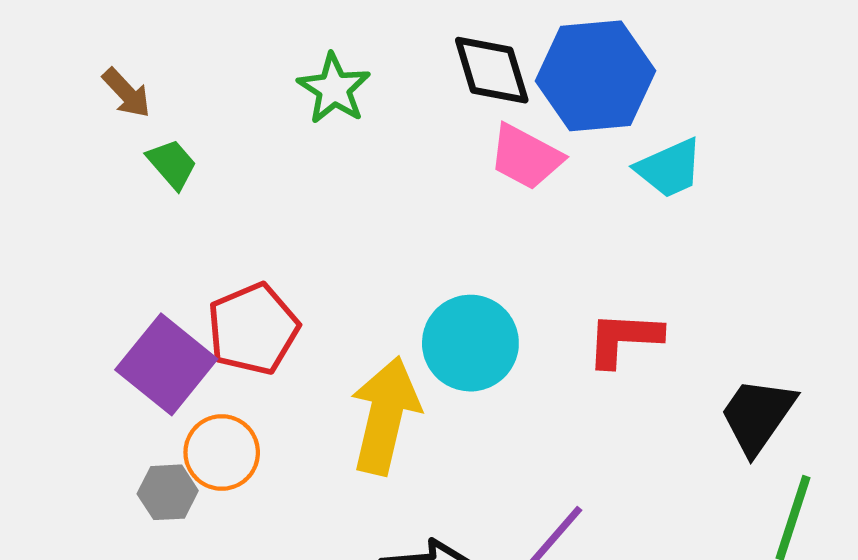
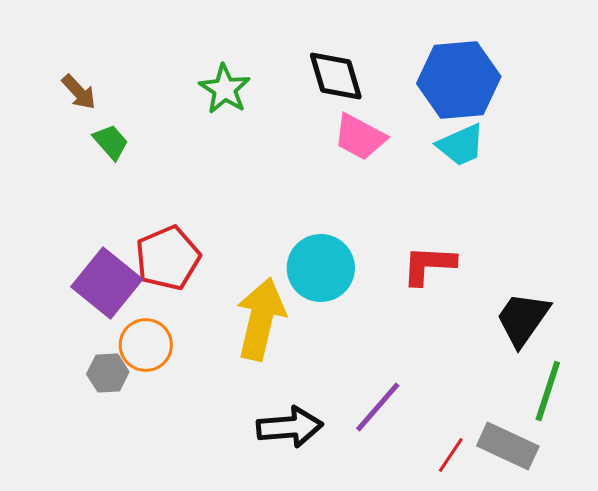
blue hexagon: (595, 76) -> (459, 80), moved

